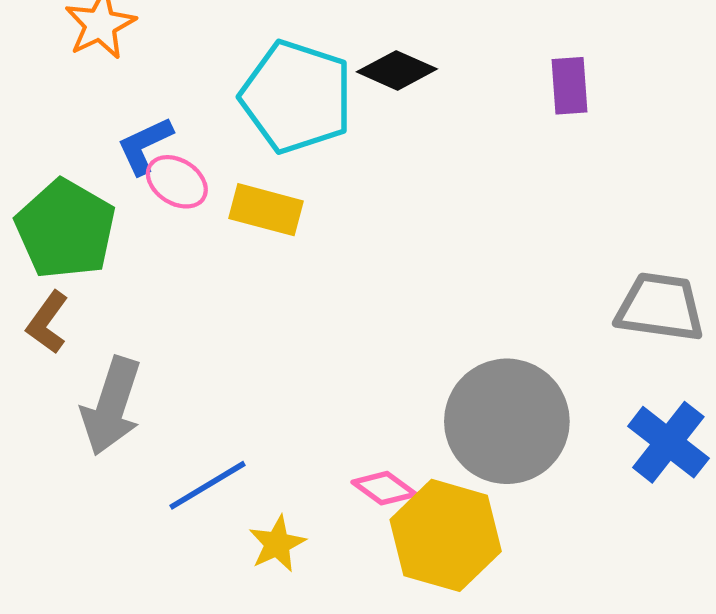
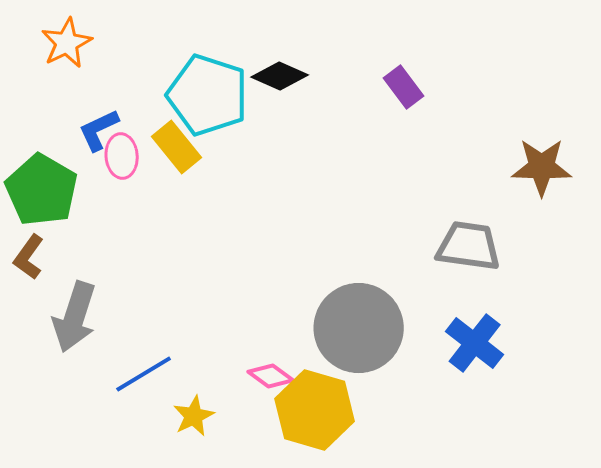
purple rectangle: (570, 86) -> (404, 87), turned -33
pink ellipse: (177, 182) -> (122, 156), turned 54
yellow rectangle: (266, 210) -> (177, 147), moved, turned 36

